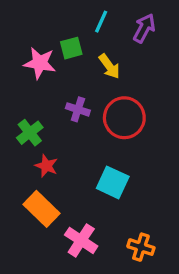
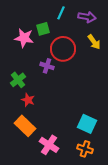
purple arrow: (144, 28) -> (87, 17), turned 72
yellow arrow: (109, 66) -> (94, 42), moved
red circle: (124, 118) -> (63, 49), moved
cyan square: (113, 182) -> (87, 124), moved

